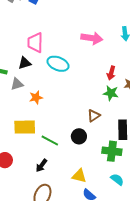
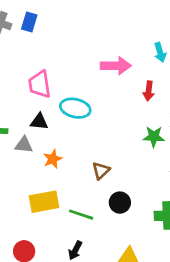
black triangle: (25, 63) -> (39, 122), moved, turned 32
red arrow: (111, 73) -> (149, 91), moved
gray triangle: (17, 84) -> (24, 145), turned 32
brown triangle: (94, 116) -> (101, 171), moved

